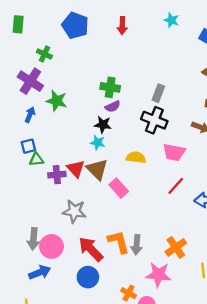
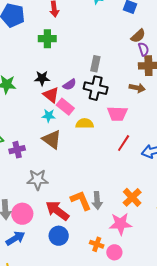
green cross: (110, 87) -> (47, 39), moved
purple semicircle: (113, 106) -> (70, 85), moved
black star: (103, 125) -> (42, 78), moved
red triangle: (76, 169) -> (51, 95), moved
pink rectangle: (119, 188) -> (65, 107), moved

